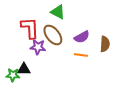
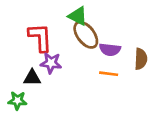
brown ellipse: (53, 35) -> (86, 35), moved
purple semicircle: (82, 37) -> (110, 50), turned 35
black triangle: (24, 69) -> (32, 78), moved

